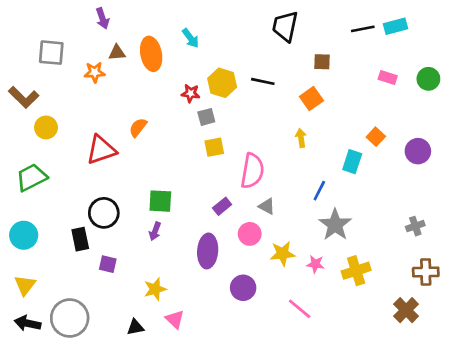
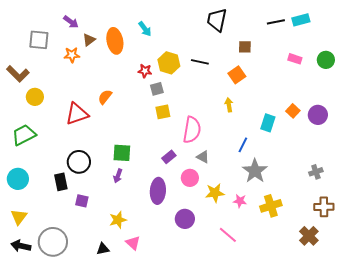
purple arrow: (103, 18) -> (71, 22), moved, turned -35
brown triangle: (117, 53) -> (89, 40), turned -32
orange square: (376, 137) -> (293, 111), moved

